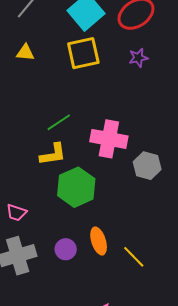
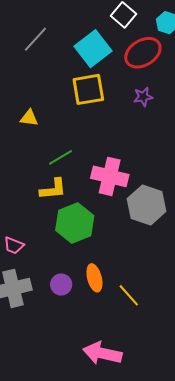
yellow triangle: (25, 53) -> (29, 118), moved
gray hexagon: (147, 166) -> (147, 205), size x1.4

